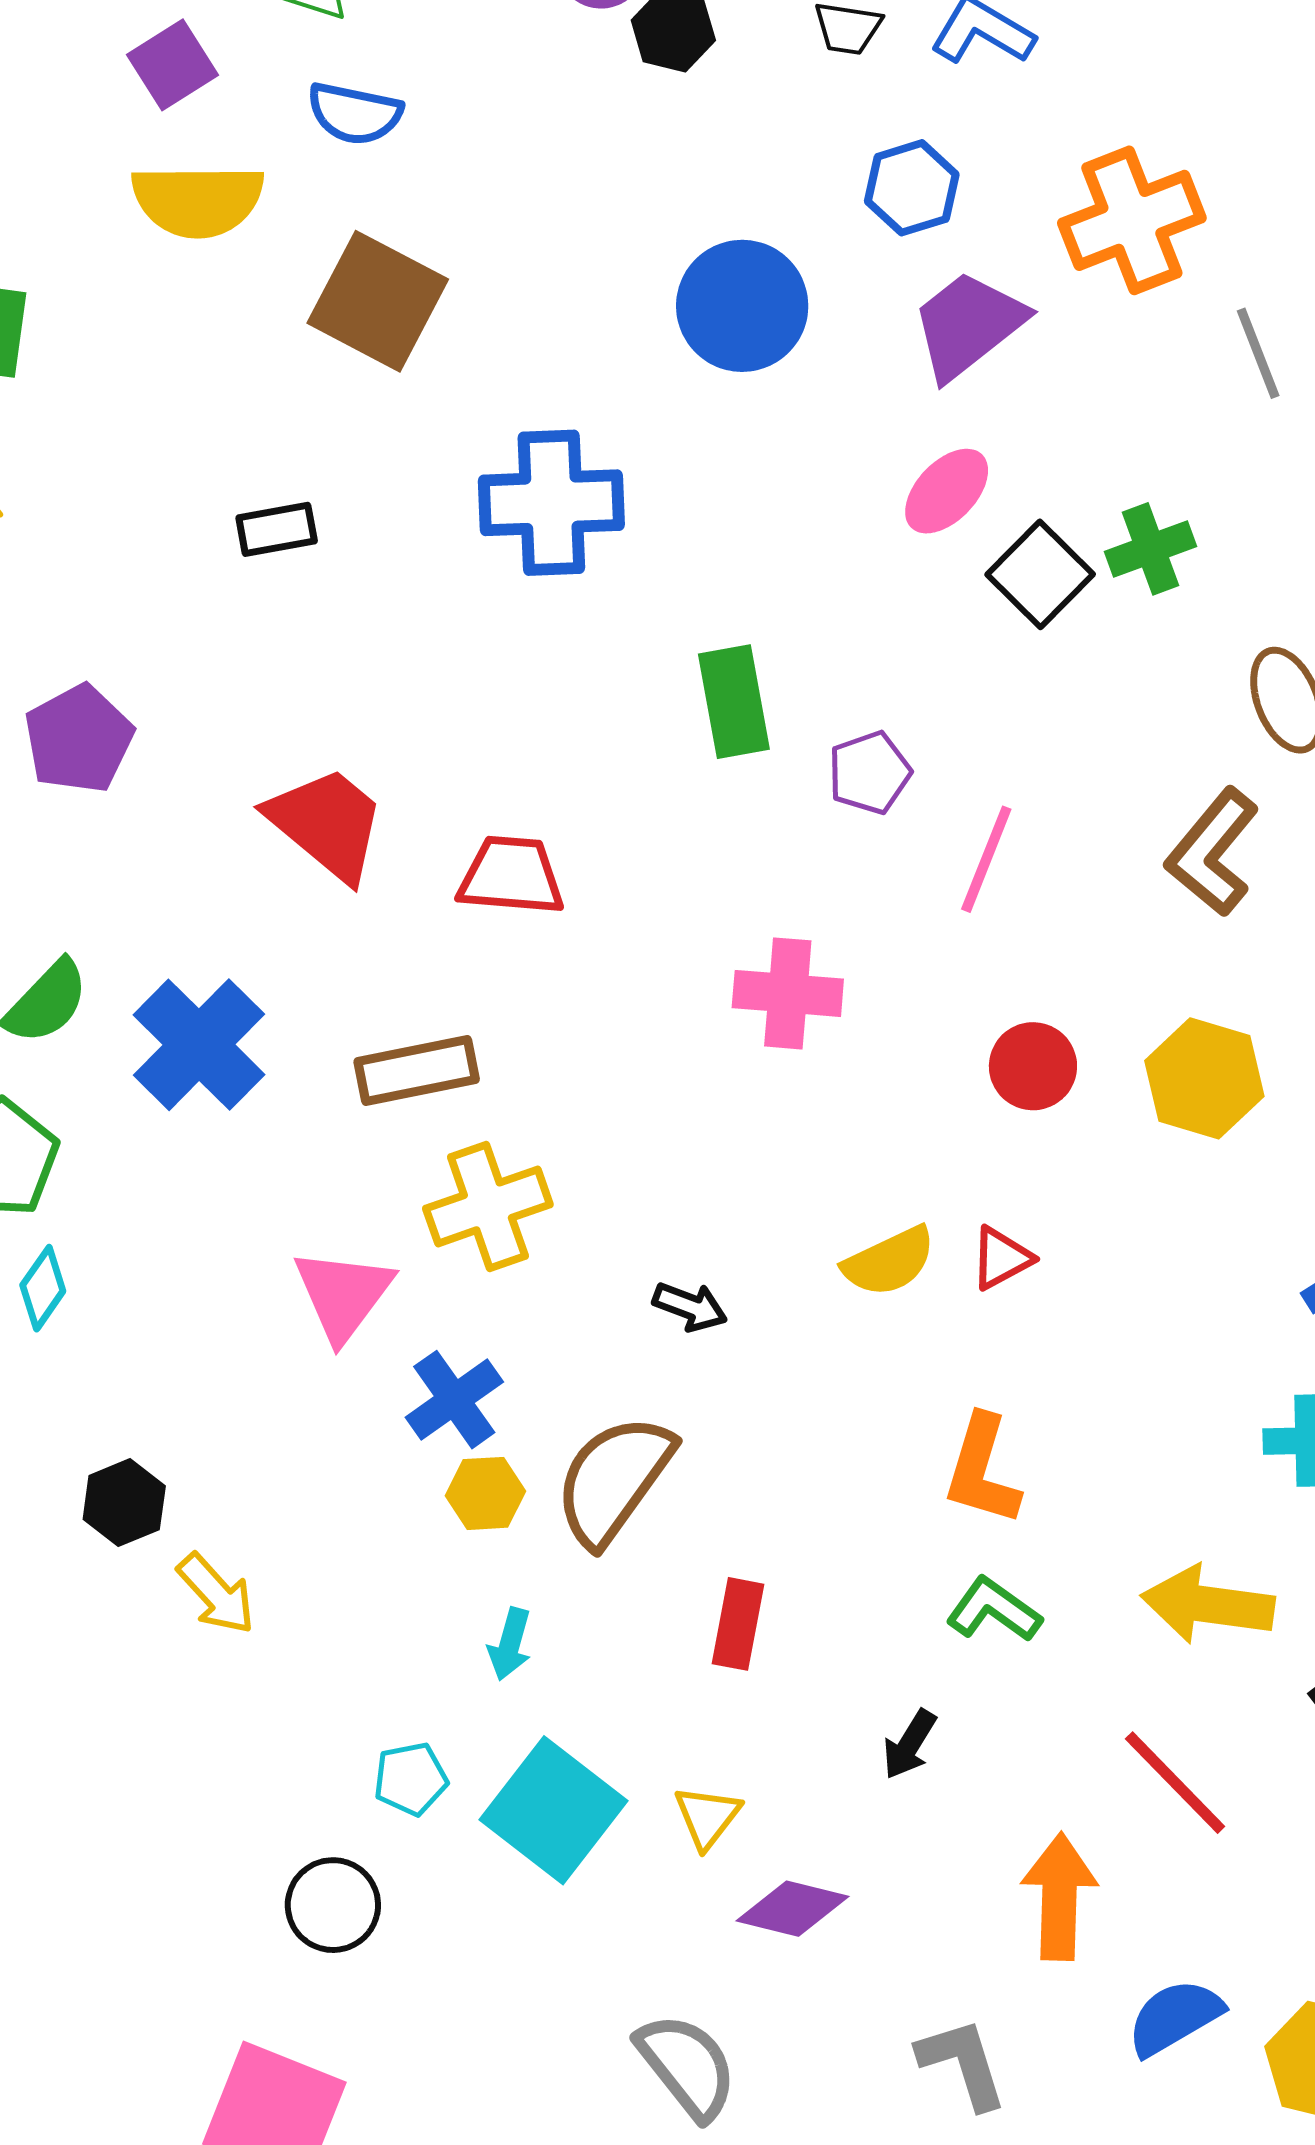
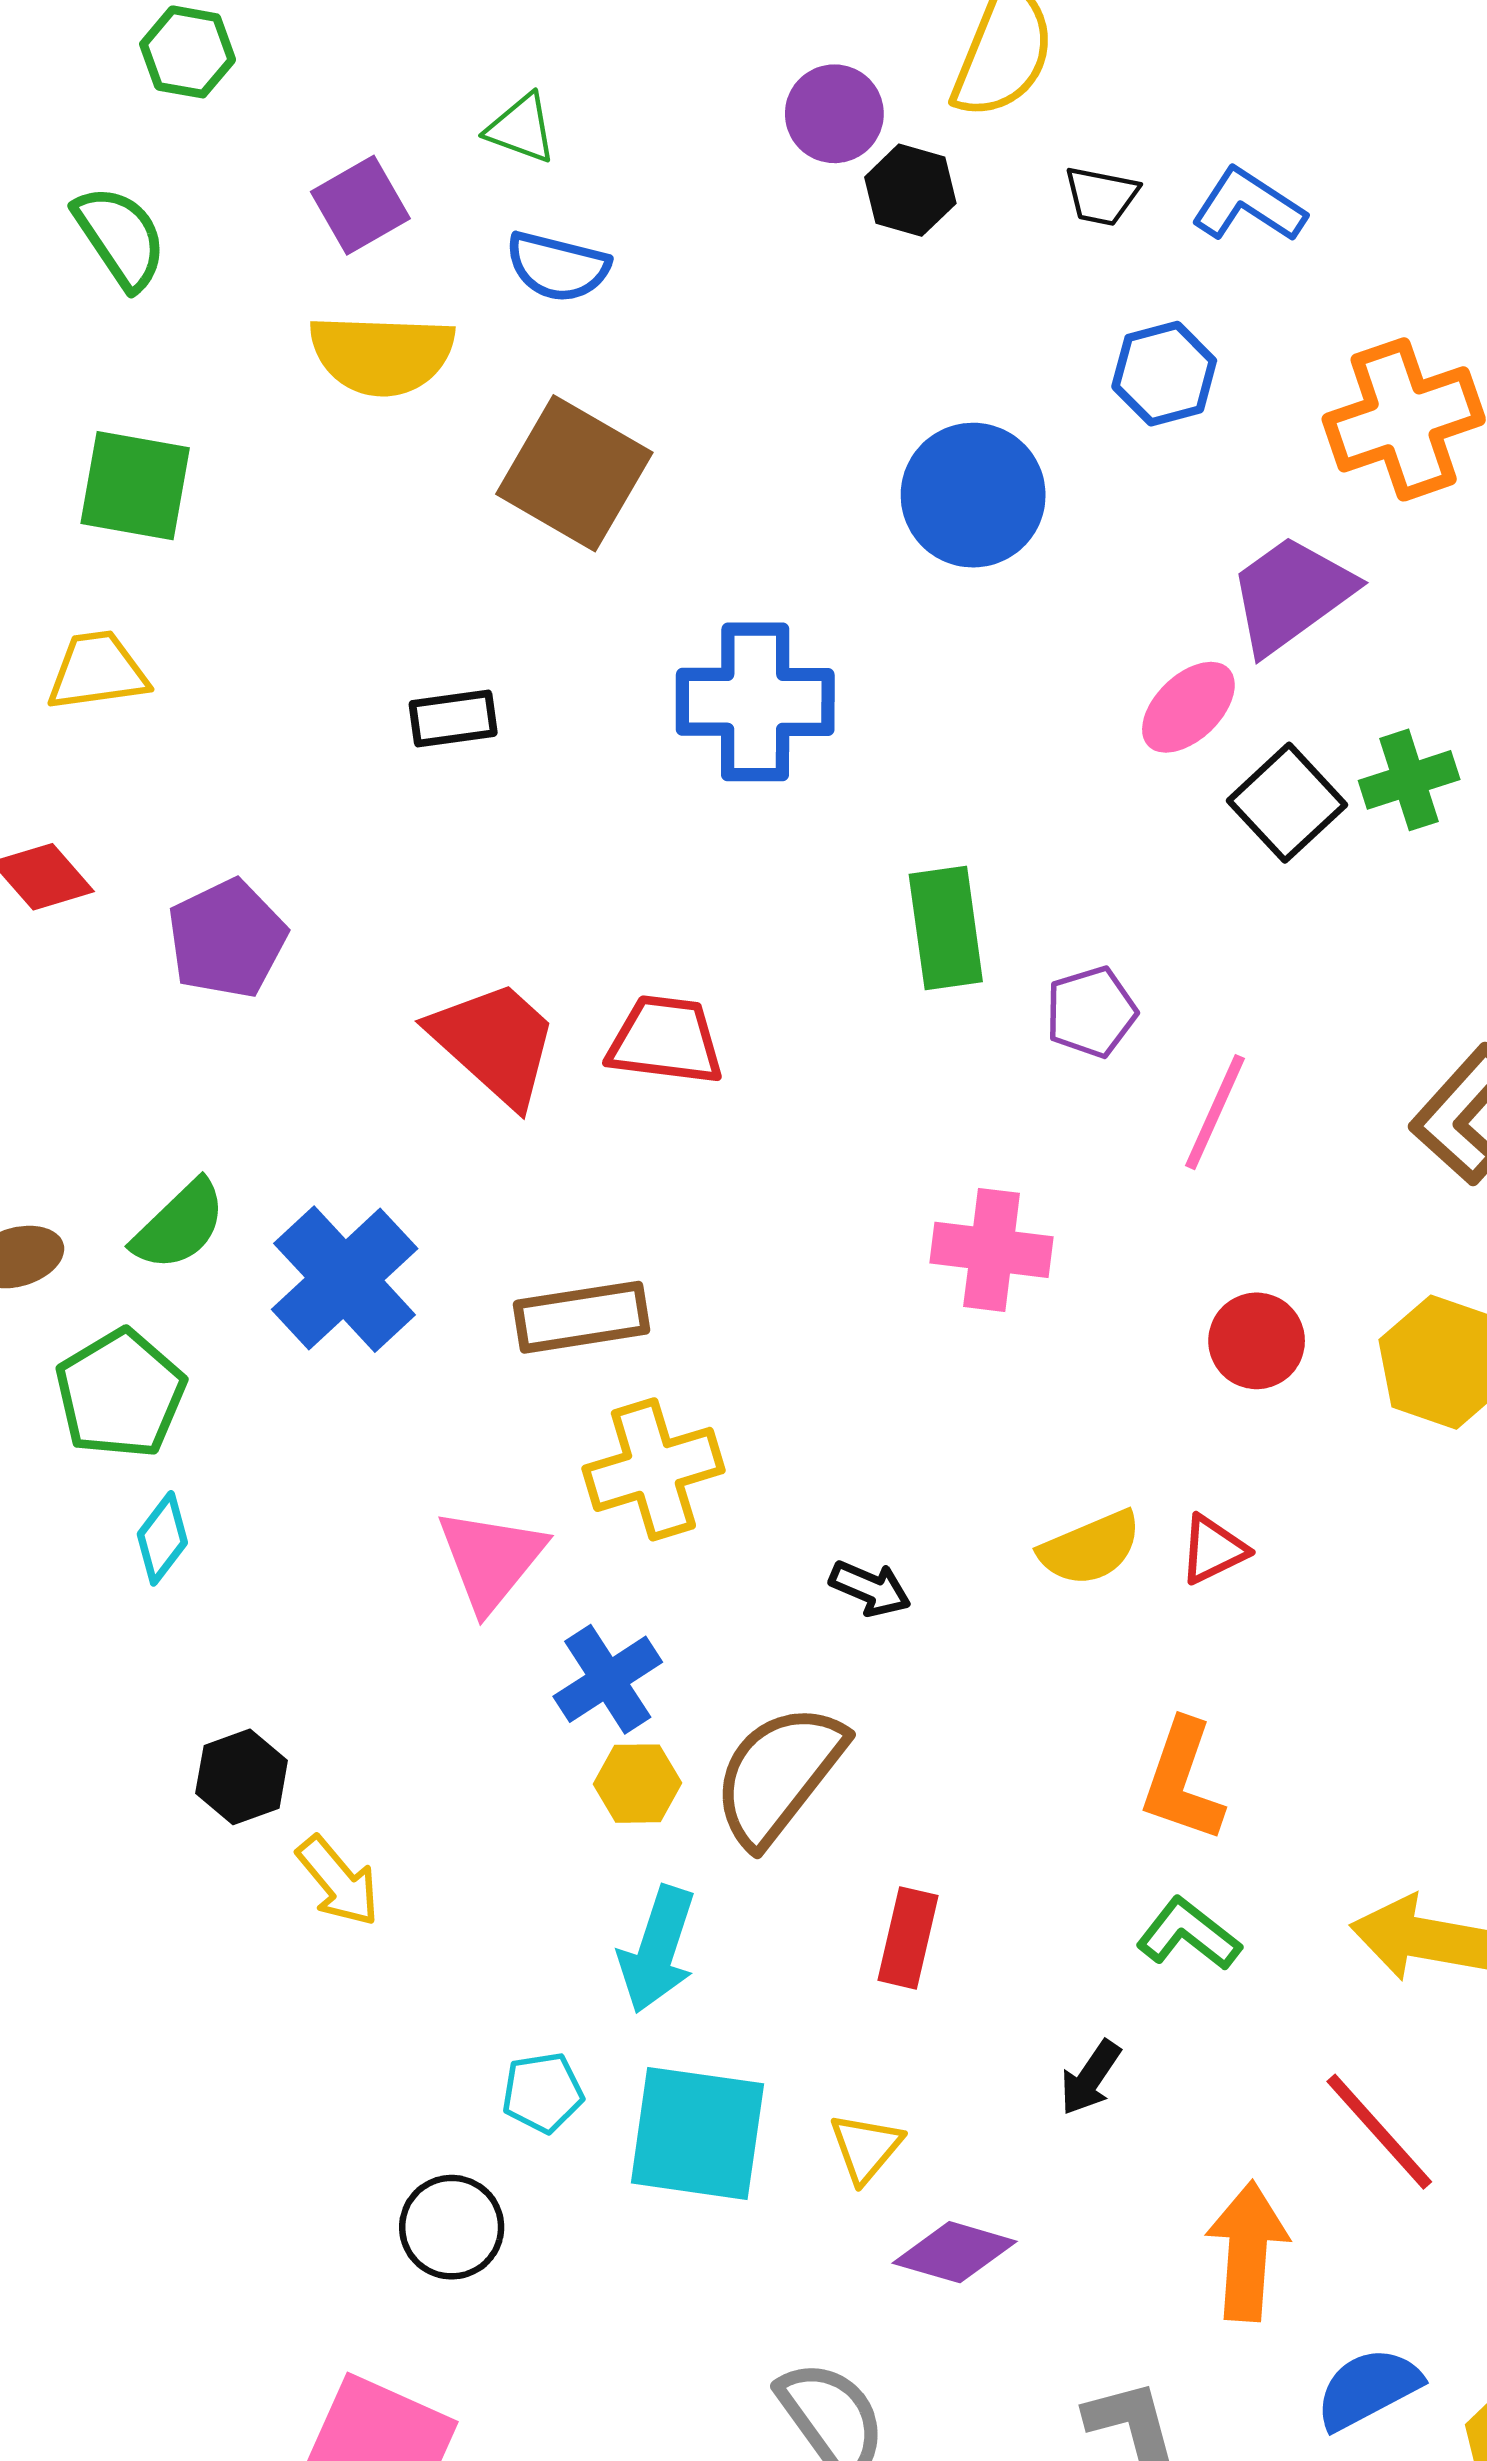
purple trapezoid: (968, 325) -> (1291, 594), moved
red trapezoid: (511, 876) -> (666, 1040), moved
cyan arrow: (510, 1644) -> (657, 1950), size x1.6
cyan square: (553, 1810) -> (697, 2133), turned -32

